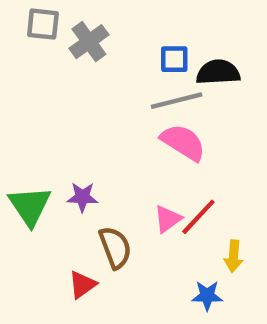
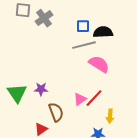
pink semicircle: (183, 142) -> (99, 64), moved

